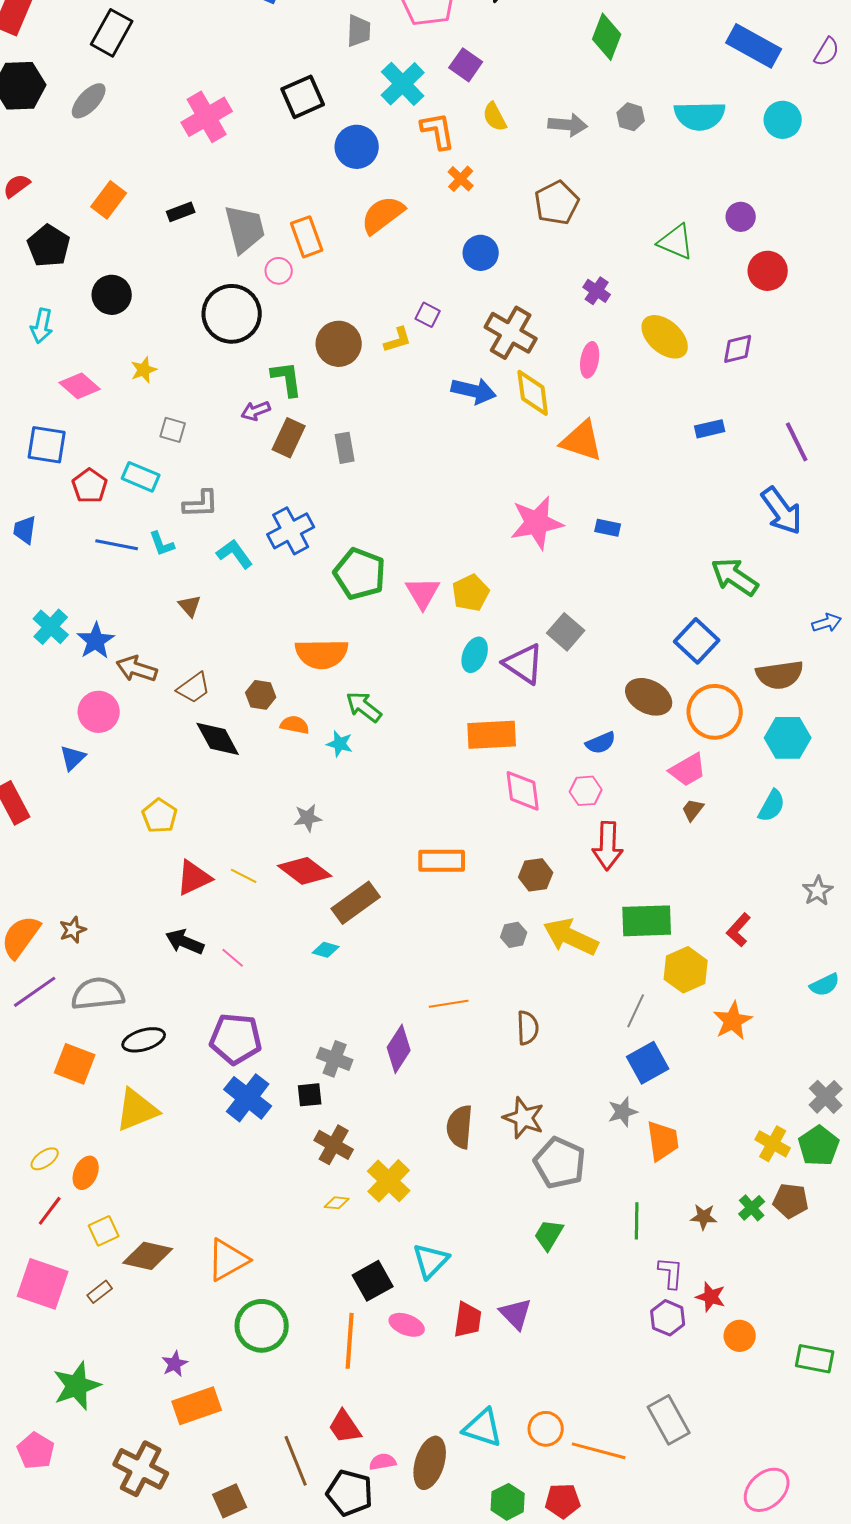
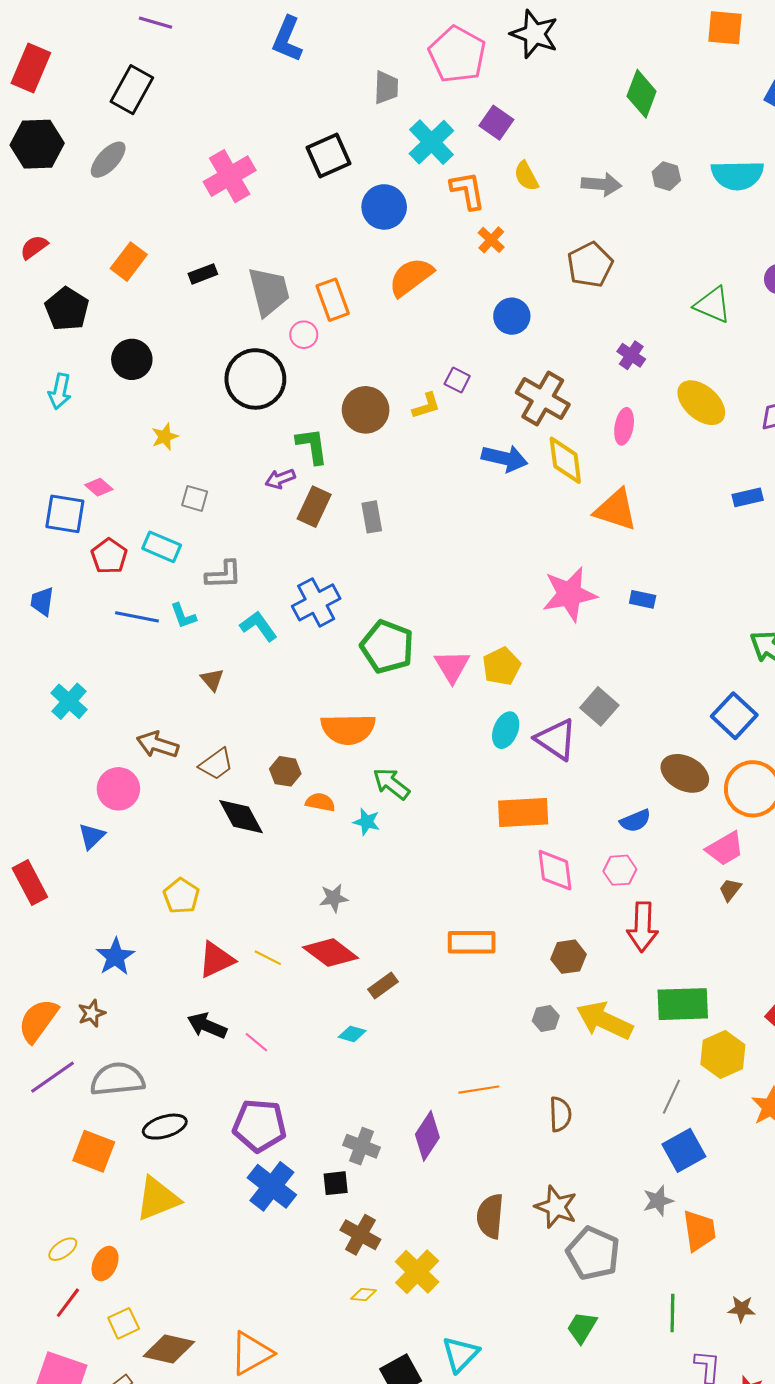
pink diamond: (80, 386) -> (99, 487), moved, size x0.7
blue star: (96, 641) -> (115, 957), moved
brown rectangle: (356, 903) -> (383, 986), size x0.6

